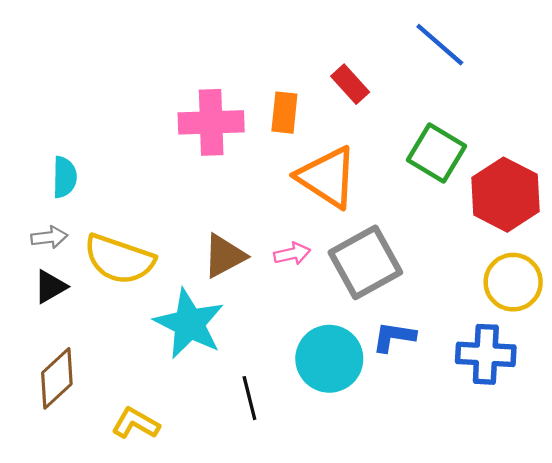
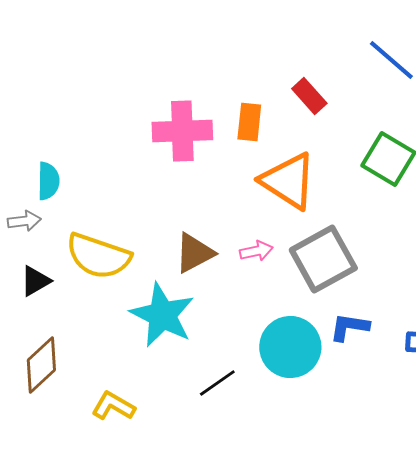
gray arrow: (49, 237) -> (24, 221), moved
black line: (249, 398) -> (217, 383), turned 69

